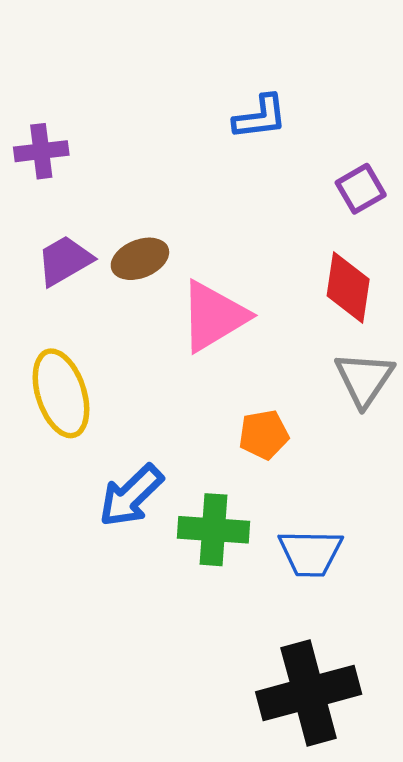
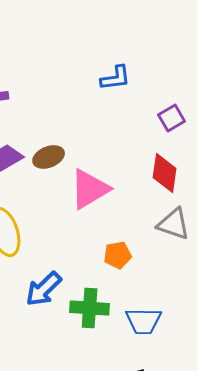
gray triangle: (364, 379) -> (174, 224), turned -45

